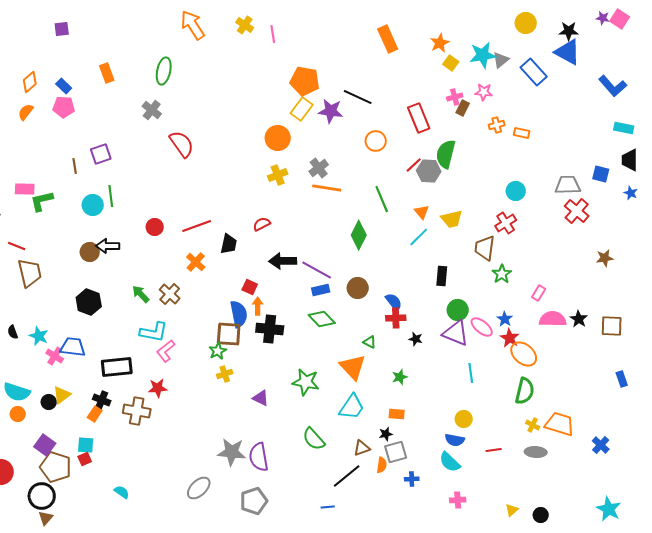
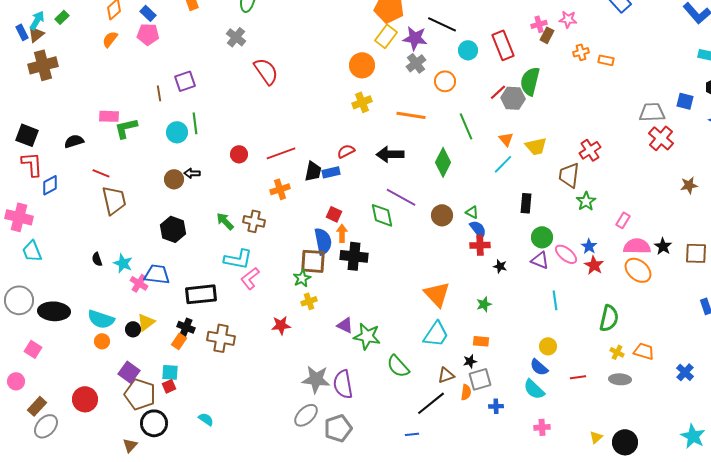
orange circle: (376, 141) -> (445, 81), moved
gray cross: (319, 168) -> (416, 63), moved
cyan circle: (516, 191) -> (468, 50), moved
black arrow: (108, 246) -> (192, 173), size x0.7
black arrow: (283, 261) -> (390, 154), moved
orange cross: (196, 262) -> (280, 189), turned 30
blue rectangle: (321, 290) -> (331, 172), moved
brown cross: (170, 294) -> (254, 221), turned -30
green diamond: (322, 319) -> (382, 215), moved, turned 32
purple triangle: (456, 333) -> (540, 260), size x0.7
green triangle: (370, 342) -> (472, 212), moved
orange ellipse: (524, 354) -> (638, 270), moved
green star: (306, 382) -> (367, 336), moved
red star: (158, 388) -> (281, 325), moved
orange trapezoid: (560, 424) -> (644, 351), size x0.7
blue semicircle: (455, 440) -> (539, 367), turned 30
gray ellipse: (199, 488) -> (306, 415), moved
black circle: (42, 496) -> (154, 423), moved
black circle: (541, 515) -> (625, 442), size x1.6

